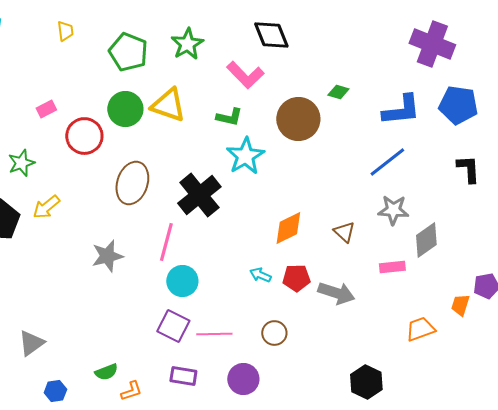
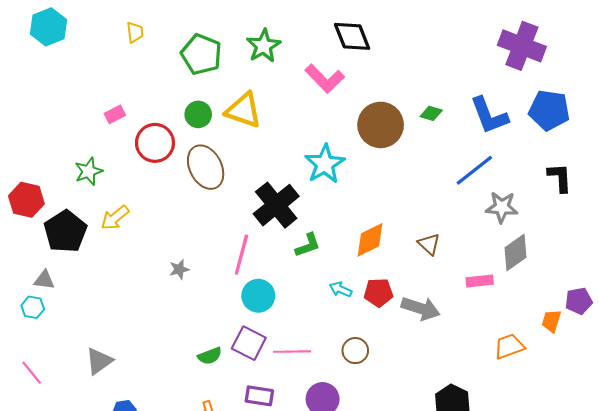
green diamond: (338, 92) -> (431, 113), moved
green circle: (125, 109) -> (198, 114), size x0.7
blue L-shape: (401, 110) -> (489, 115), turned 75
green L-shape: (229, 117) -> (308, 245), moved, turned -32
brown ellipse: (132, 183) -> (206, 167), moved, turned -45
gray star: (393, 210) -> (502, 207), moved
gray star: (107, 256) -> (179, 269), size x0.6
green semicircle: (106, 372) -> (210, 356), moved

